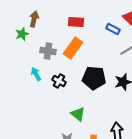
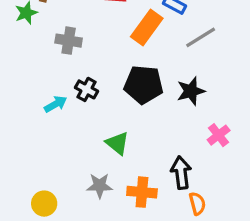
orange rectangle: (73, 48) -> (147, 28), moved
cyan arrow: (36, 74) -> (56, 104), moved, turned 88

